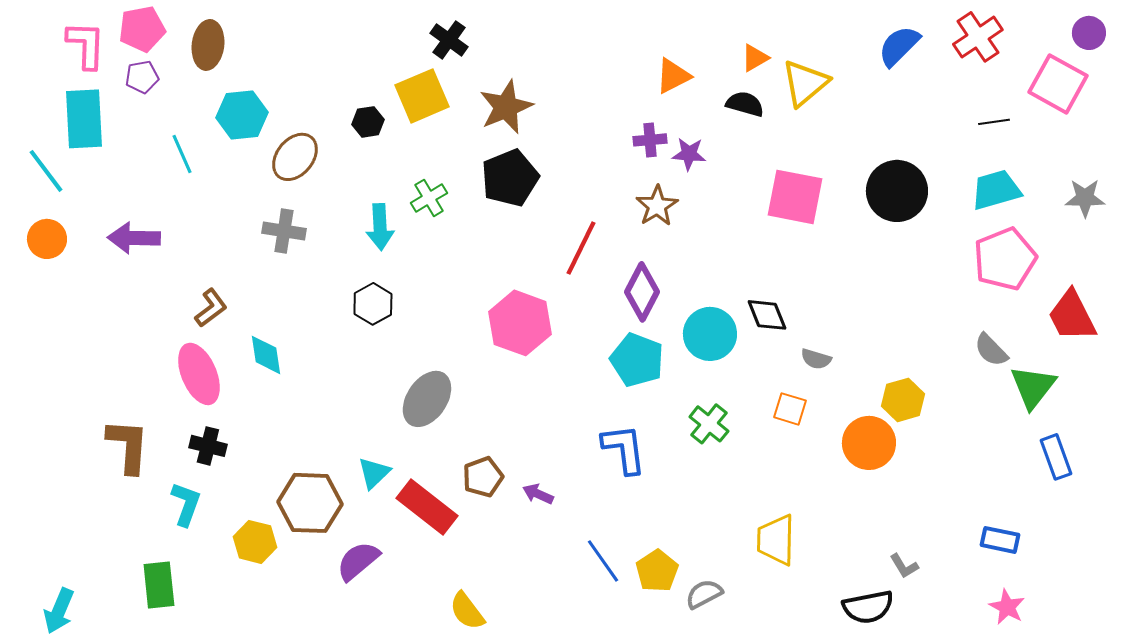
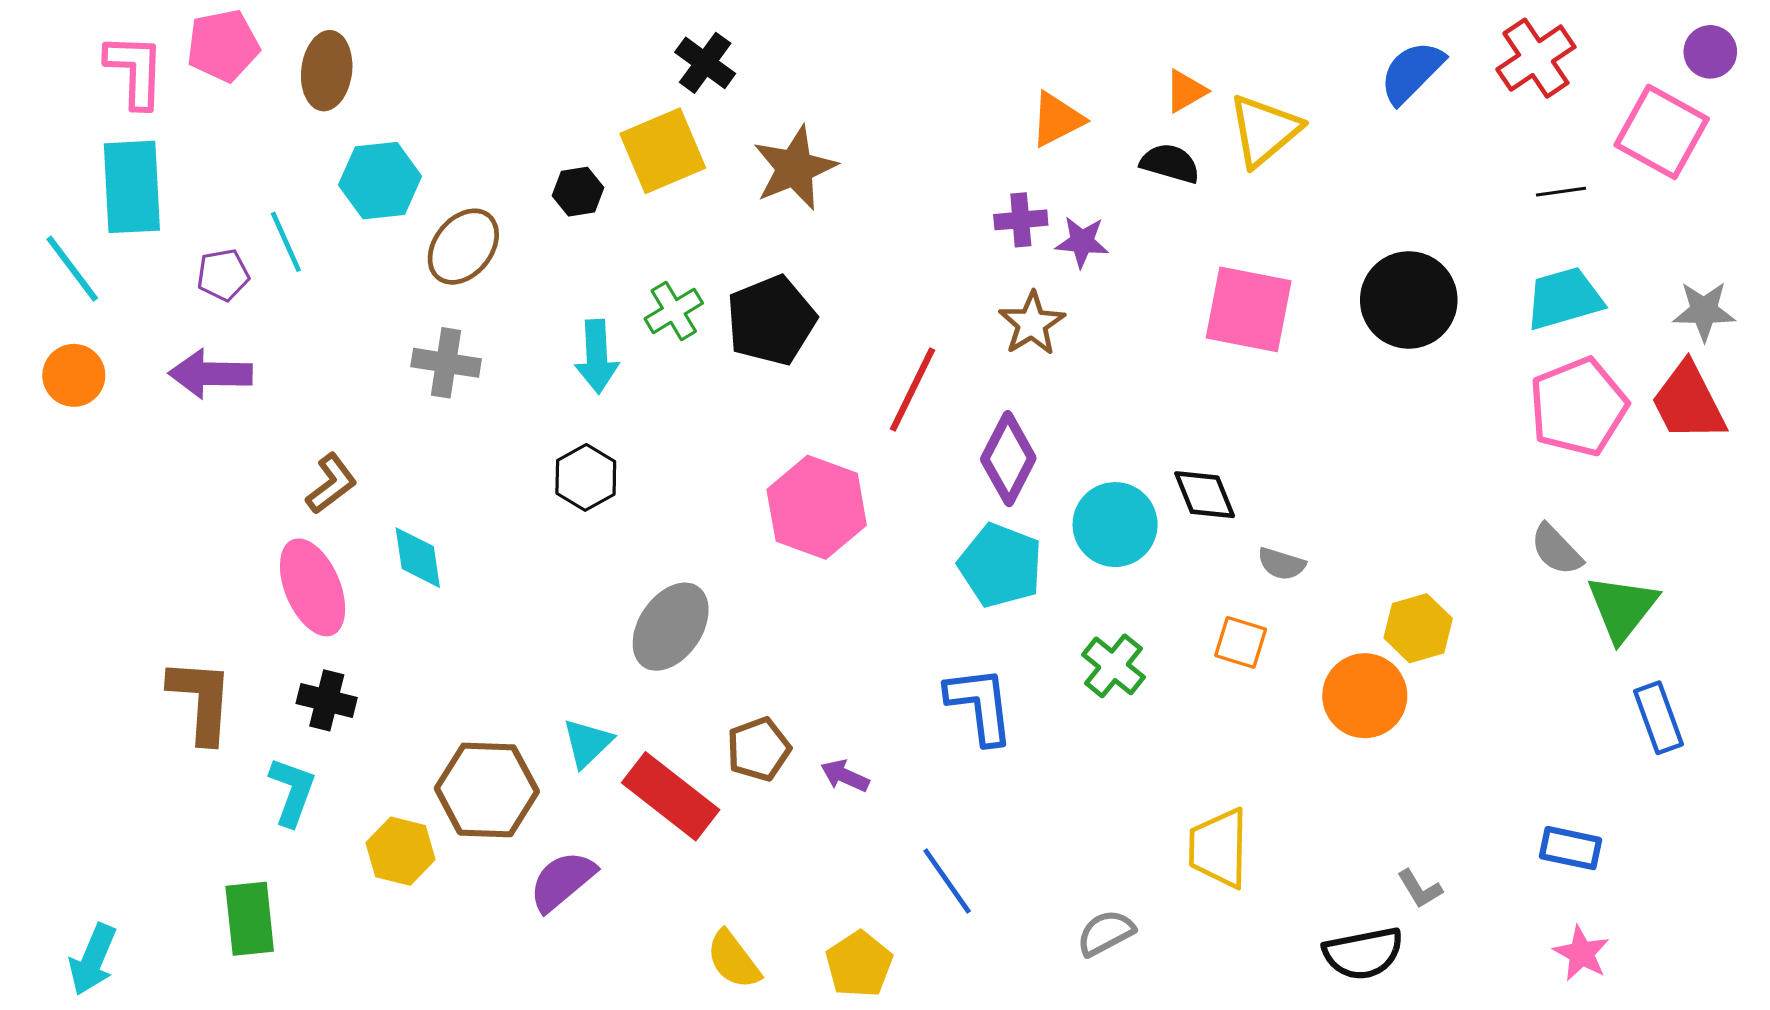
purple pentagon: (142, 77) -> (223, 275), moved
black pentagon: (510, 178) -> (771, 320), moved
red trapezoid: (1072, 316) -> (1688, 402), moved
yellow pentagon: (657, 571) -> (859, 964), moved

